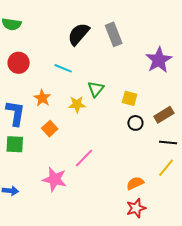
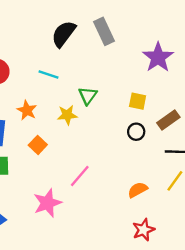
yellow square: (130, 98) -> (138, 101), moved
pink star: (55, 179) -> (47, 203), turned -30
orange semicircle: (135, 183) -> (138, 190), moved

